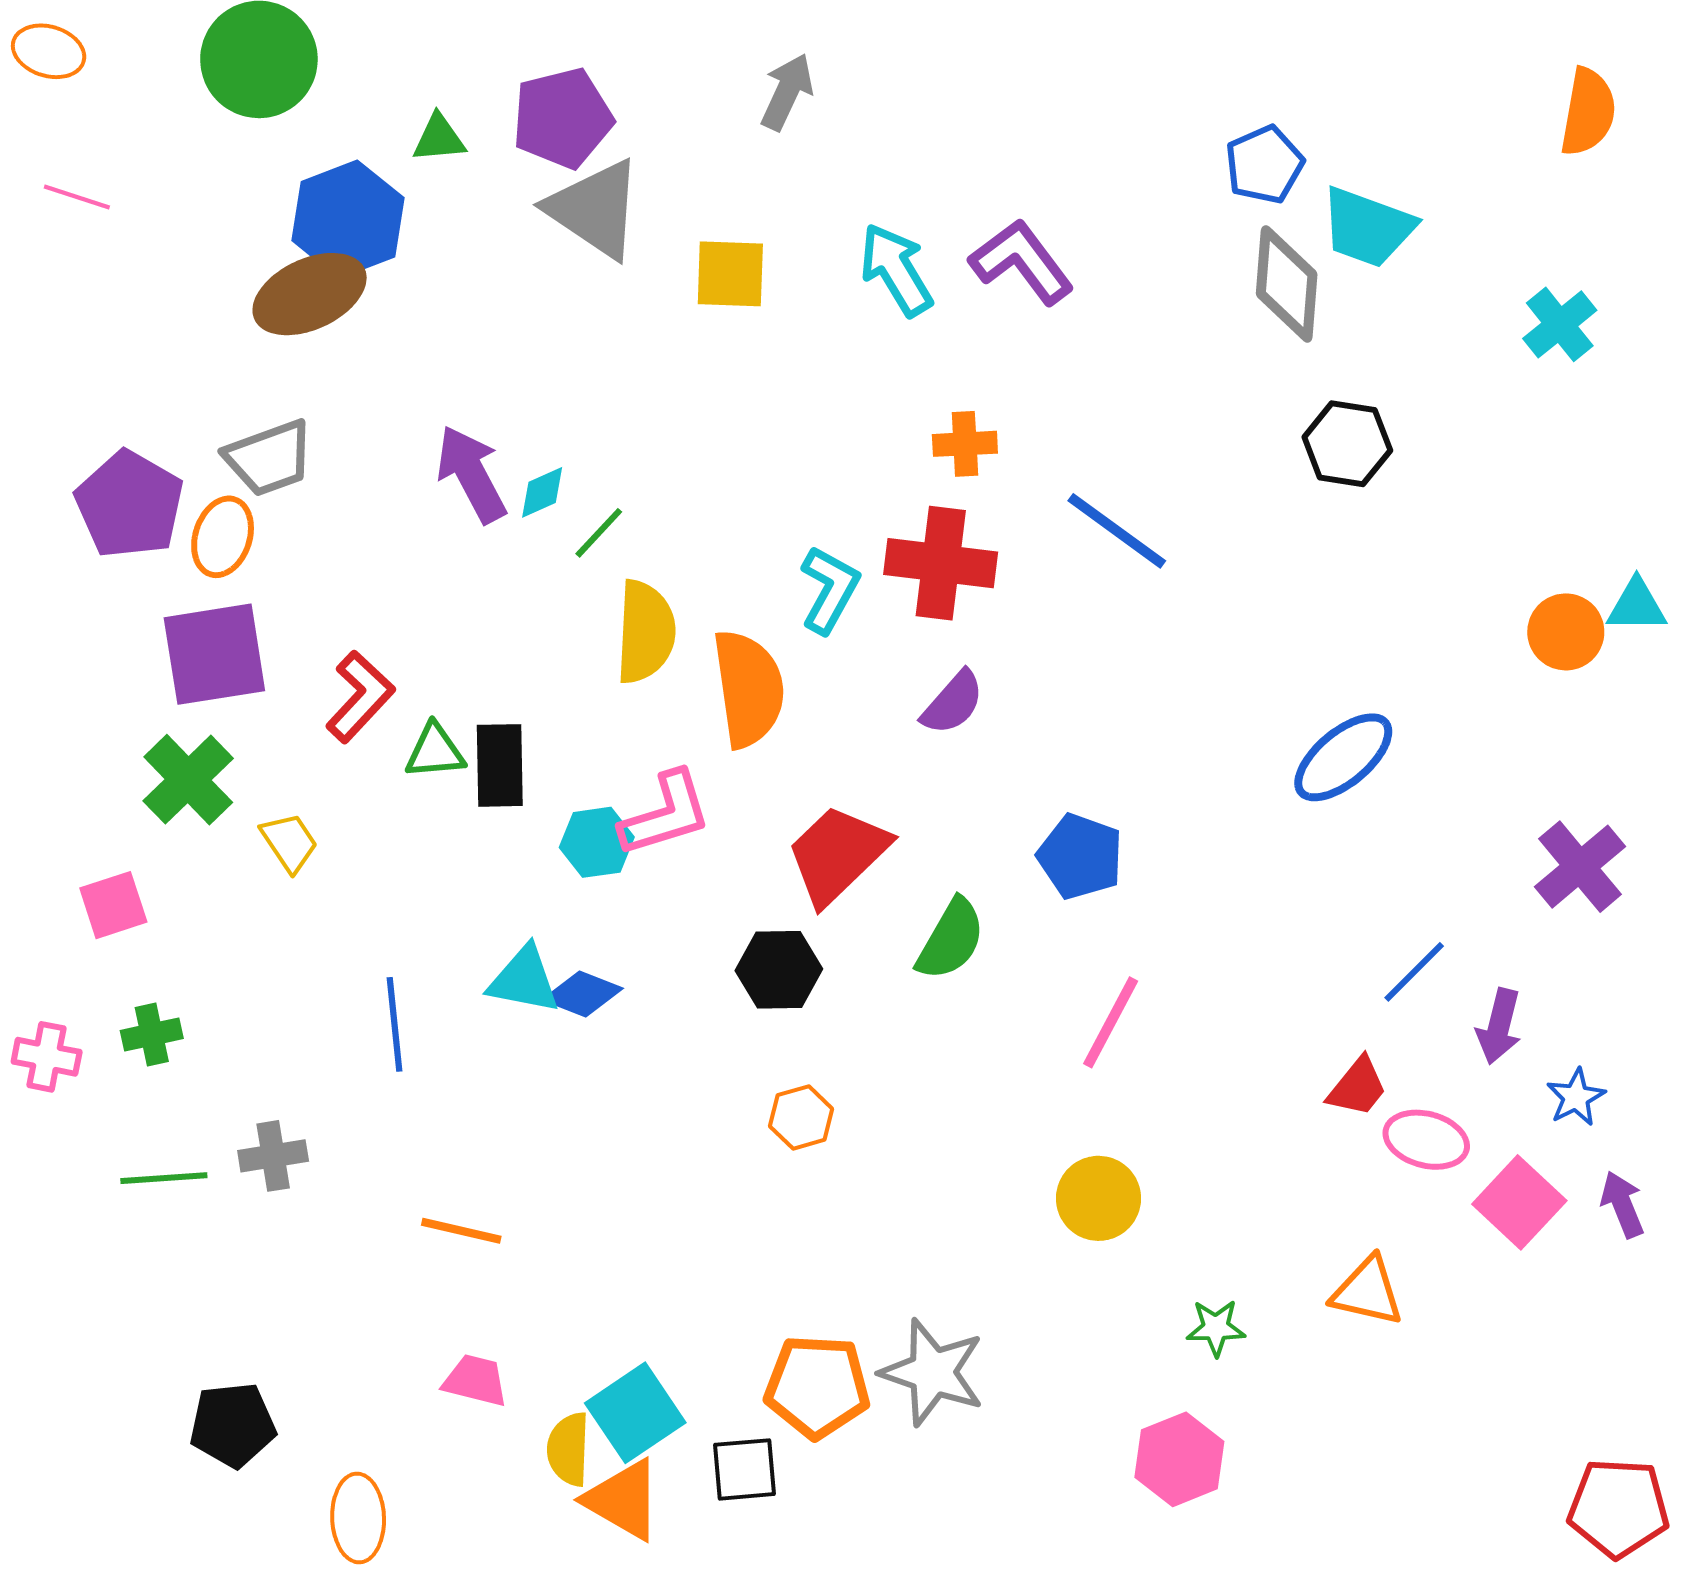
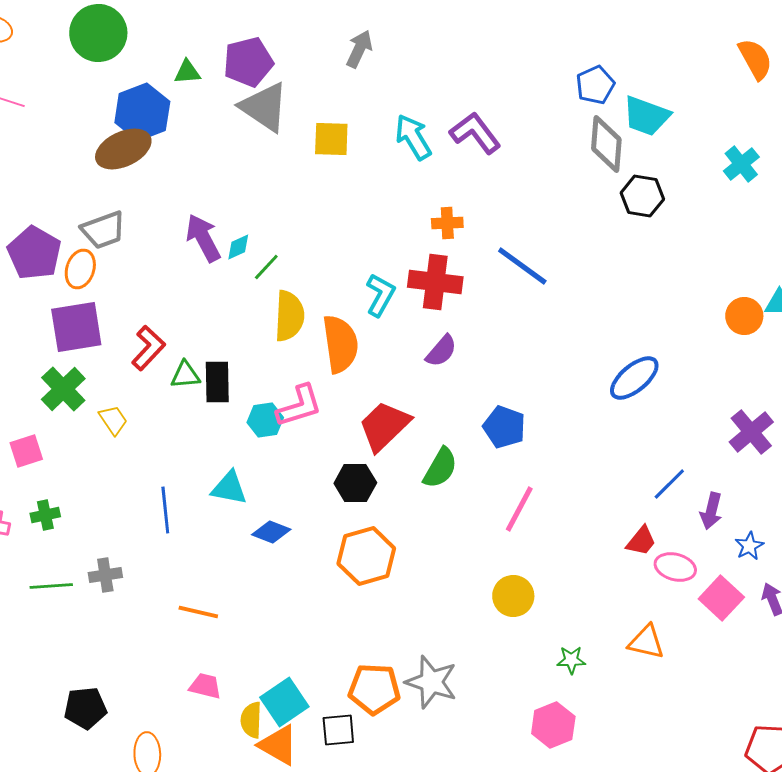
orange semicircle: (1588, 112) -> (755, 59), turned -39
black hexagon: (1347, 444) -> (642, 196), moved
blue diamond: (583, 994) -> (271, 532), moved
orange hexagon: (801, 1117) -> (366, 556), size x1.8

